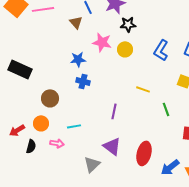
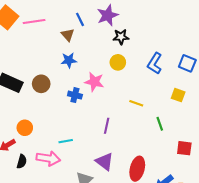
pink star: (102, 42) -> (94, 82), moved
blue star: (78, 59) -> (69, 60), moved
brown circle: (50, 98) -> (41, 84), moved
orange circle: (41, 123) -> (25, 128), moved
pink arrow: (57, 143) -> (48, 158), size x1.6

